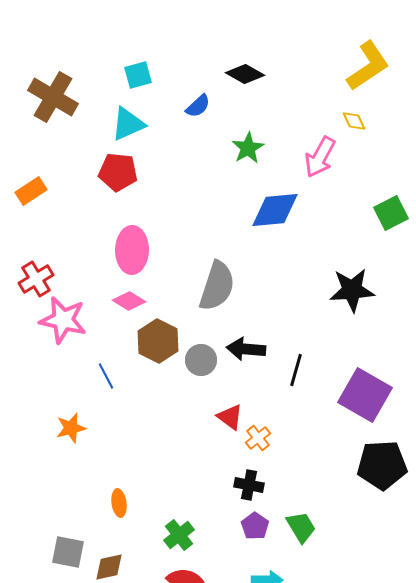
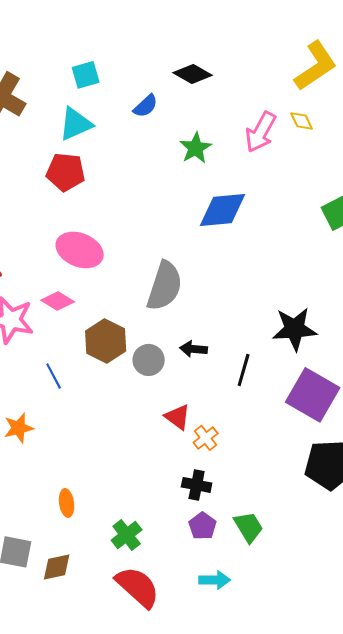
pink arrow: (320, 157) -> (261, 132), moved
pink ellipse: (132, 250) -> (80, 250), turned -69
black star: (352, 290) -> (295, 329), moved
pink diamond: (129, 301) -> (58, 301), moved
black arrow: (246, 349) -> (194, 349), size x0.7

